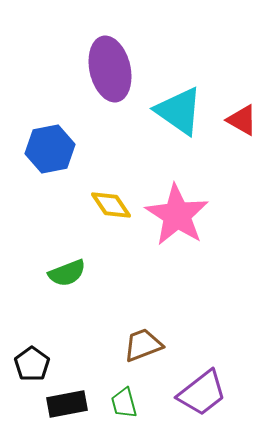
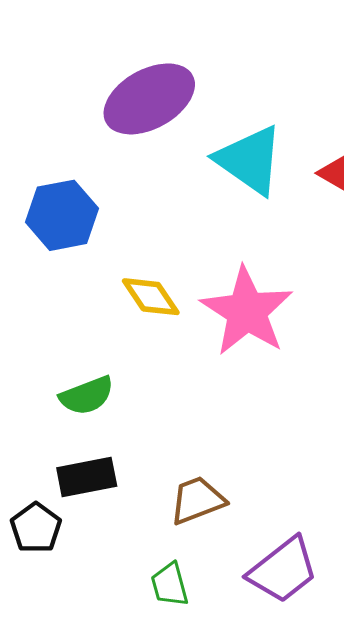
purple ellipse: (110, 69) -> (149, 99), turned 74
black rectangle: (67, 404) -> (87, 477), moved

